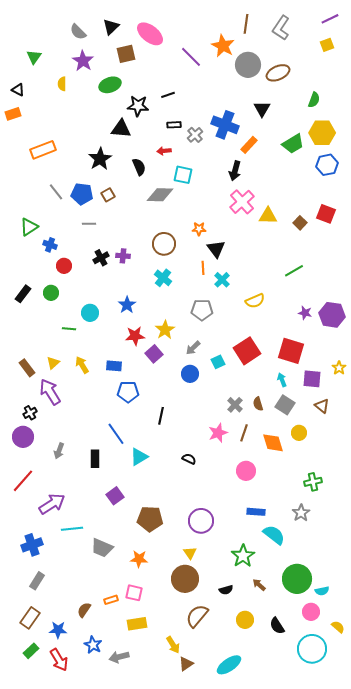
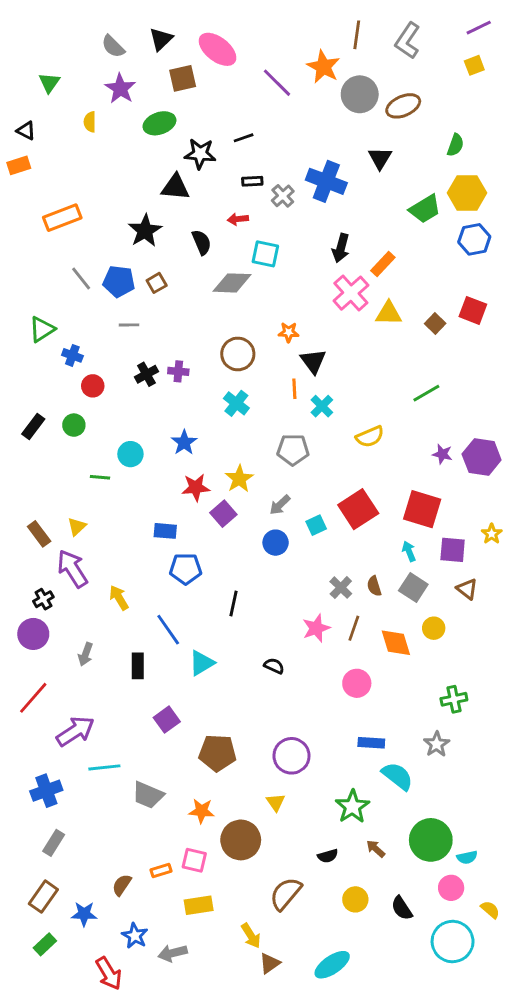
orange rectangle: (249, 145) -> (383, 264), moved
yellow arrow: (82, 365) -> (119, 598), moved
brown circle: (185, 579) -> (241, 840), moved
red arrow: (59, 660) -> (109, 973), moved

